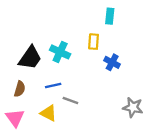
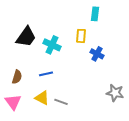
black trapezoid: (30, 58) -> (26, 37), moved
gray line: (70, 100) -> (61, 102), moved

